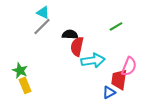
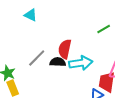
gray line: (42, 26) -> (37, 58), moved
black semicircle: (70, 34) -> (58, 62), moved

